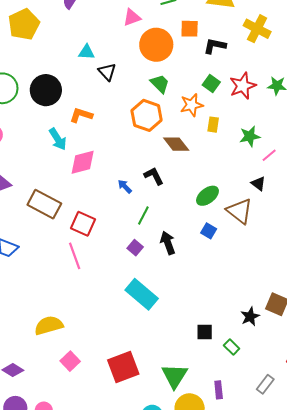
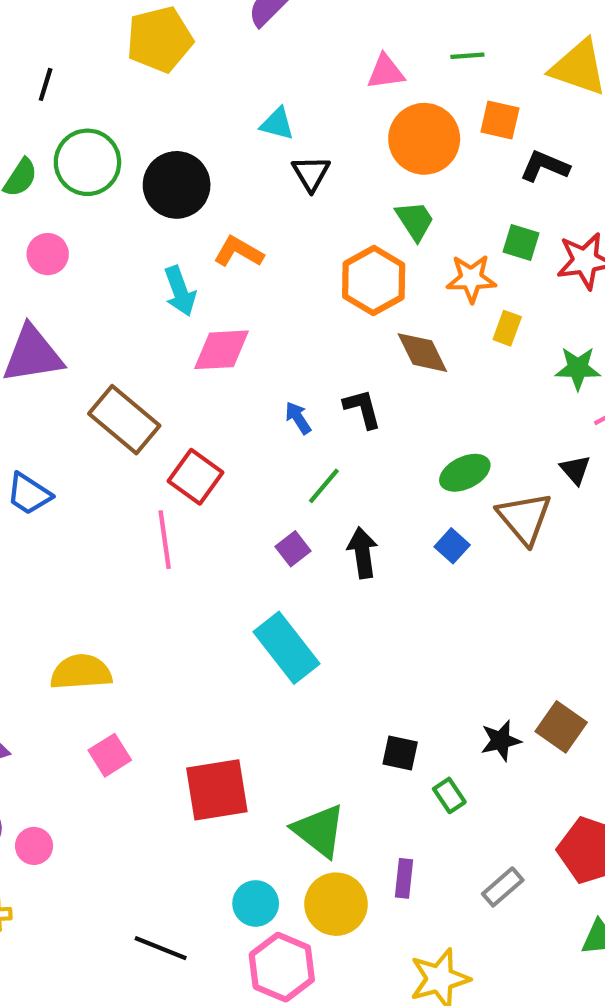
green square: (211, 84) -> (521, 243), turned -30
green triangle: (175, 376) -> (319, 831), turned -36

